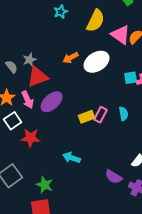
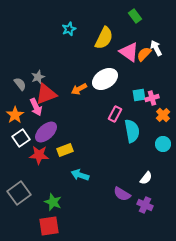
orange arrow: (71, 58) -> (79, 89), moved
pink arrow: (28, 100) -> (36, 107), moved
purple ellipse: (52, 102) -> (46, 132), moved
cyan semicircle: (124, 114) -> (132, 131), size x1.6
pink rectangle: (101, 115) -> (115, 114), moved
yellow rectangle: (87, 117) -> (65, 150), moved

